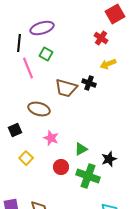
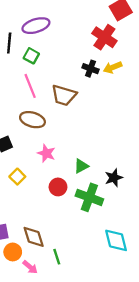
red cross: (101, 38) -> (104, 37), size x1.5
green square: (46, 54) -> (31, 56), moved
pink line: (28, 68) -> (30, 86), moved
black cross: (89, 83) -> (91, 69), moved

